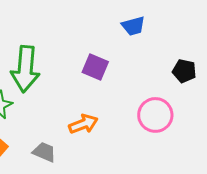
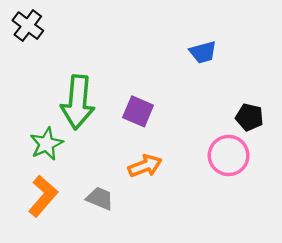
purple square: (95, 67) -> (138, 111), moved
black pentagon: (184, 71) -> (249, 117), moved

